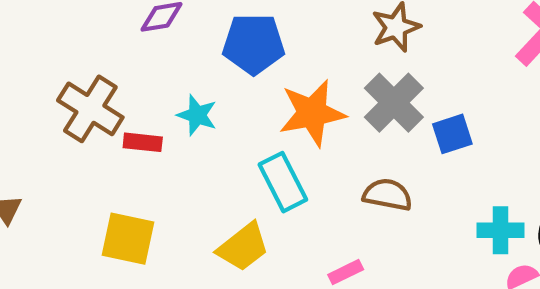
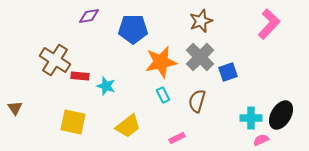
cyan star: (197, 115) -> (106, 86), moved
cyan rectangle: (283, 182) -> (163, 95), moved, size x0.6
brown semicircle: (388, 195) -> (197, 101), turned -85

